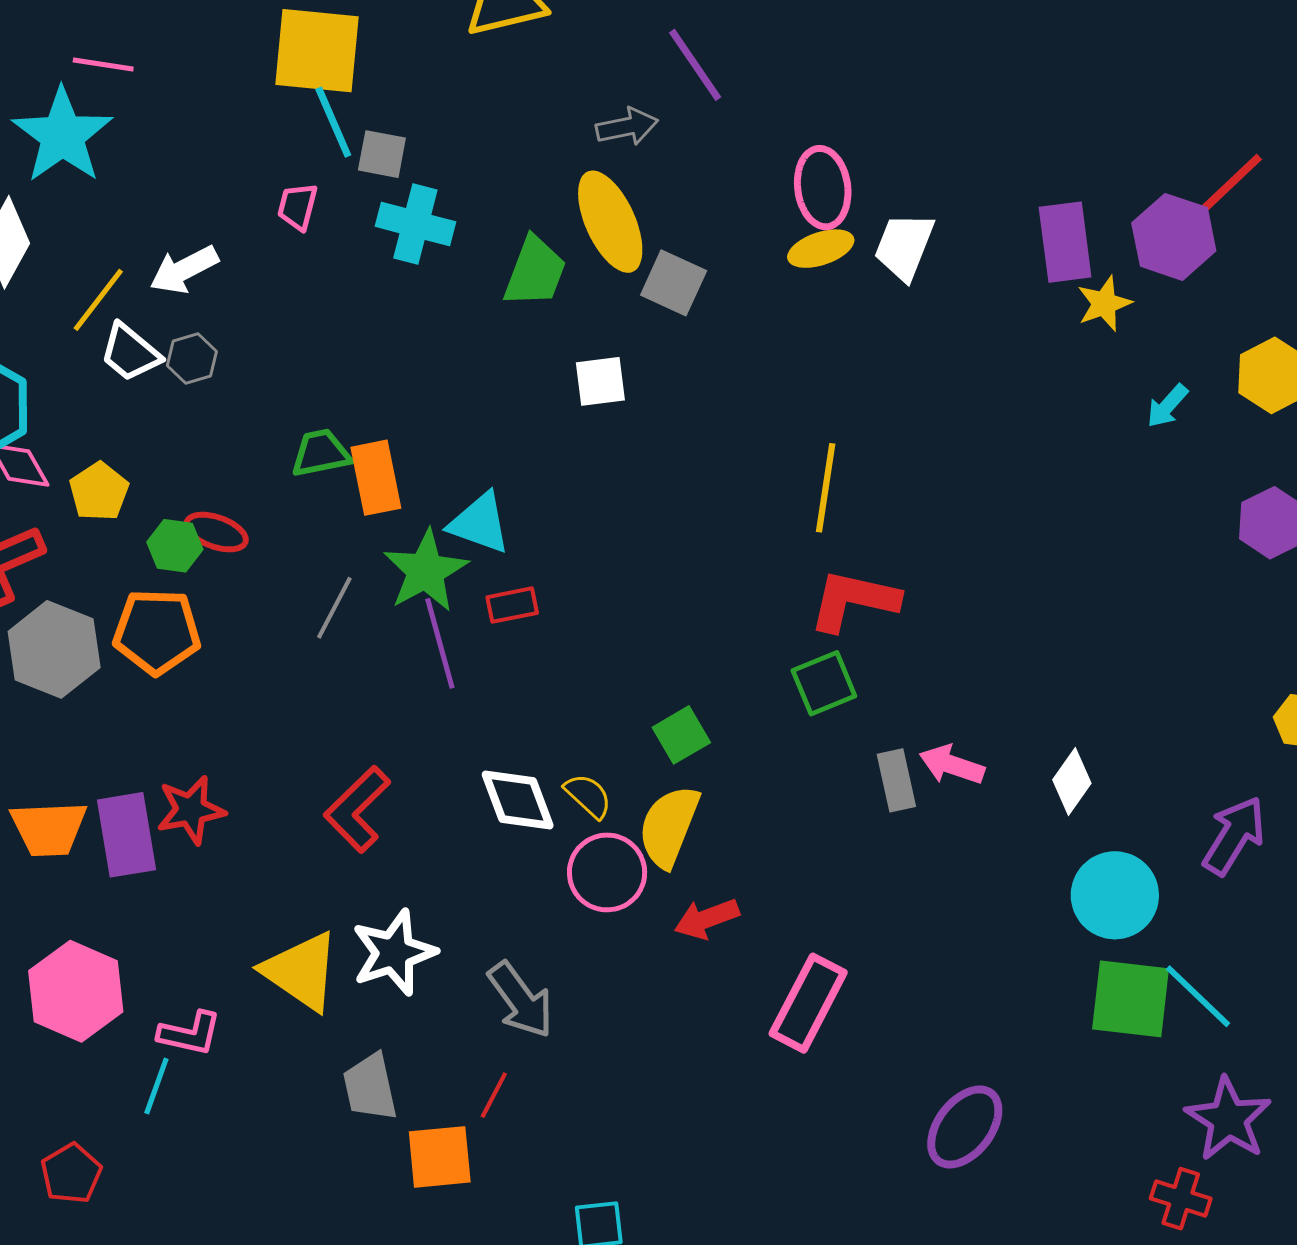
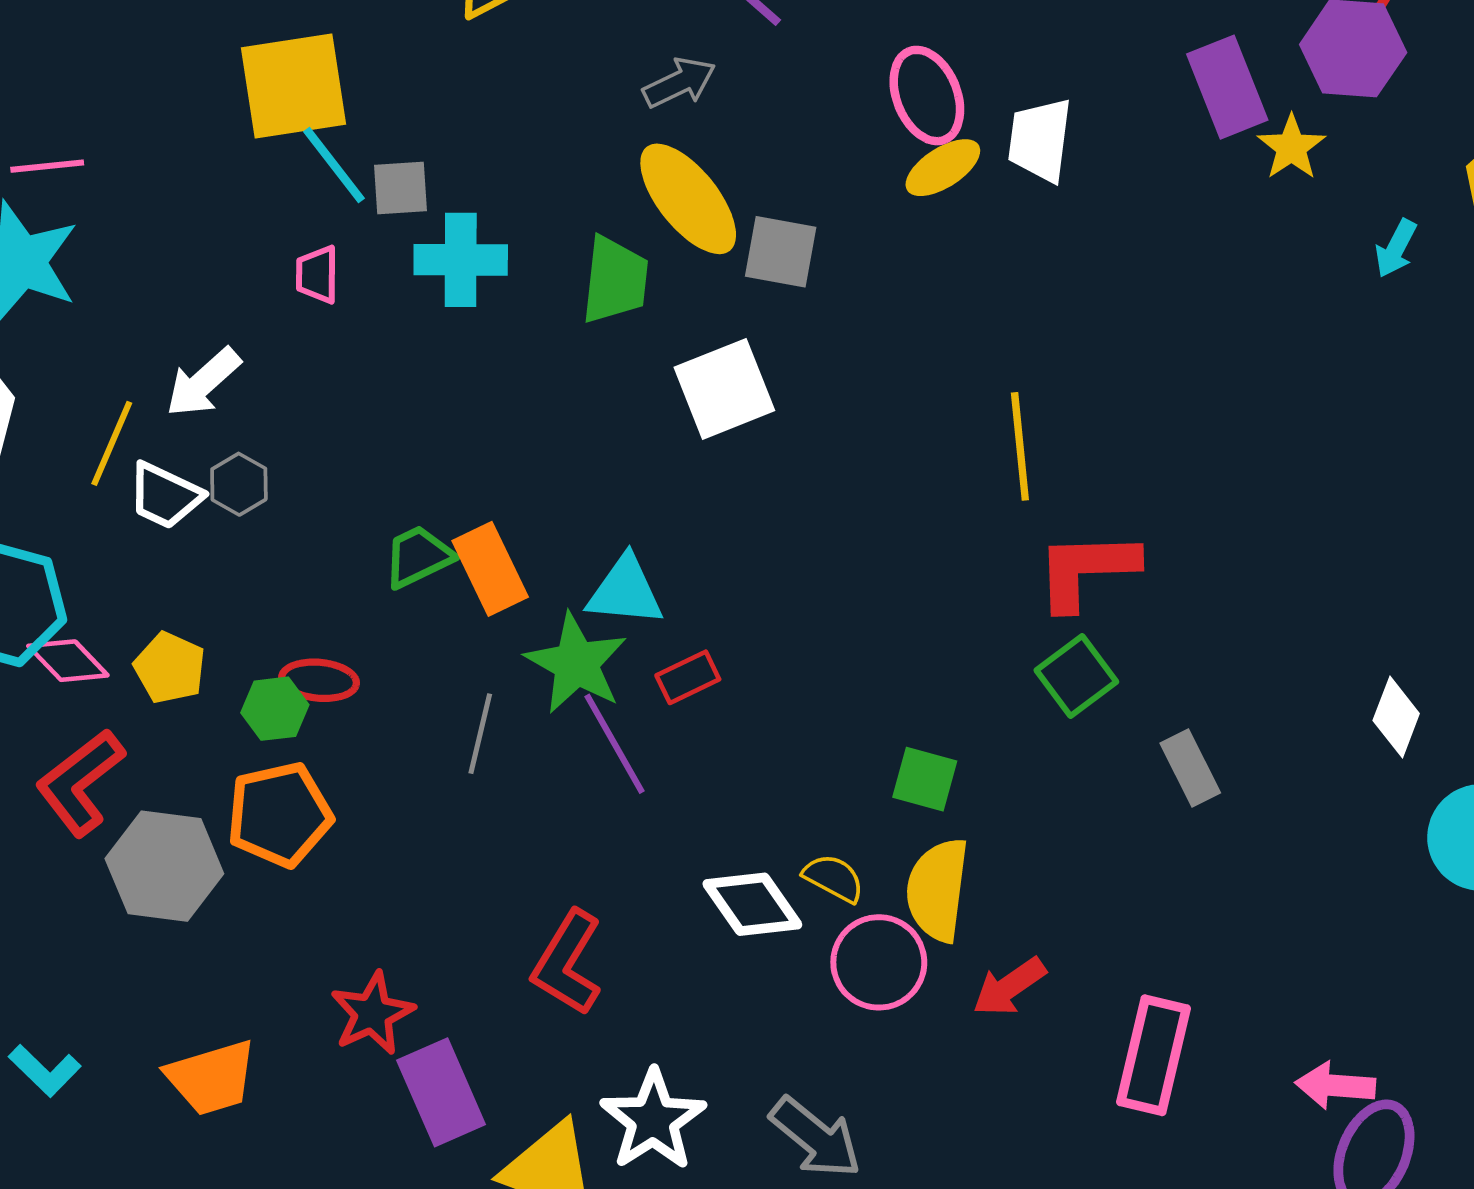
white square: (600, 381) -> (724, 389), size x1.5
green square: (681, 735) -> (925, 779), turned -30
pink arrow: (952, 765) -> (1335, 1086), moved
purple rectangle: (127, 835) -> (441, 1092), moved

